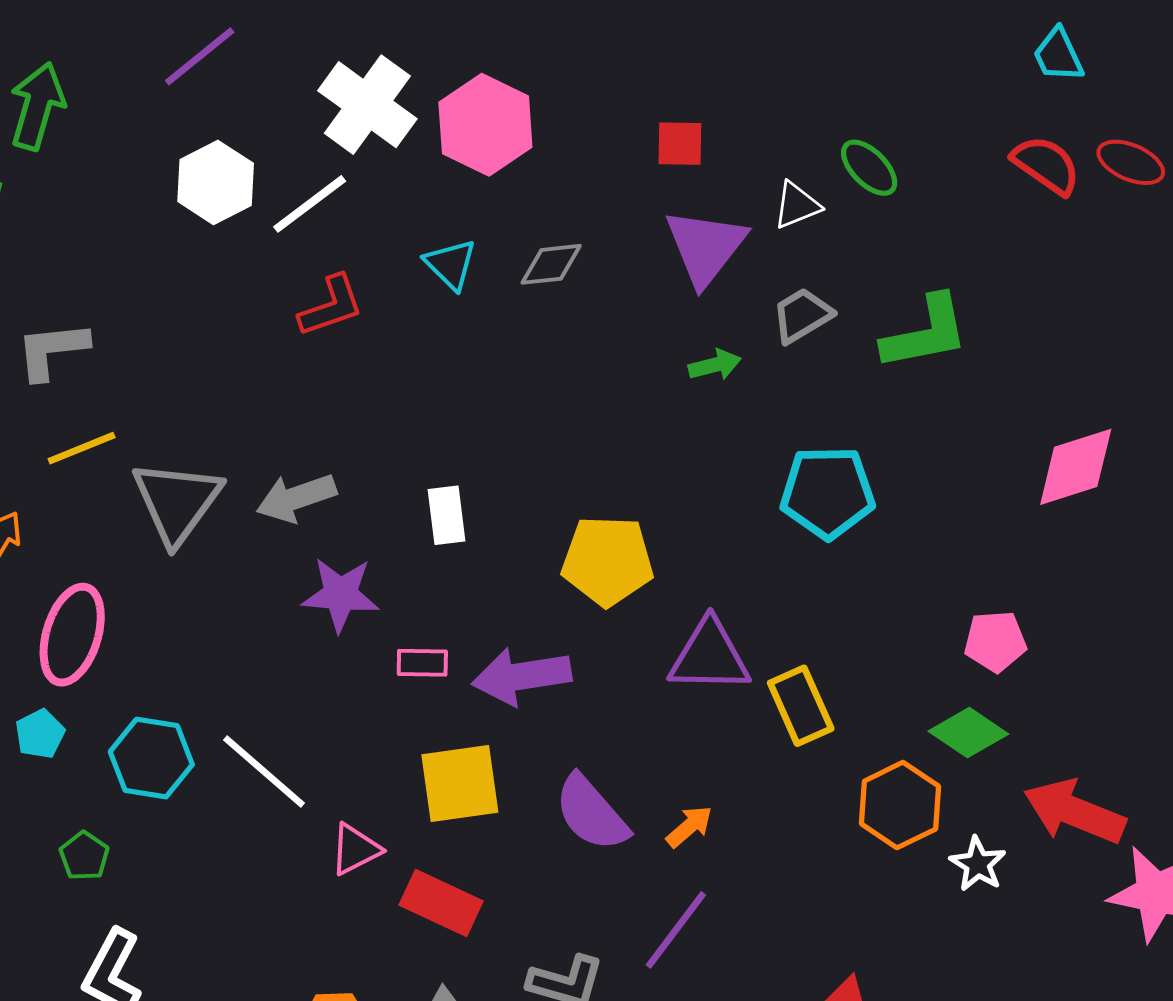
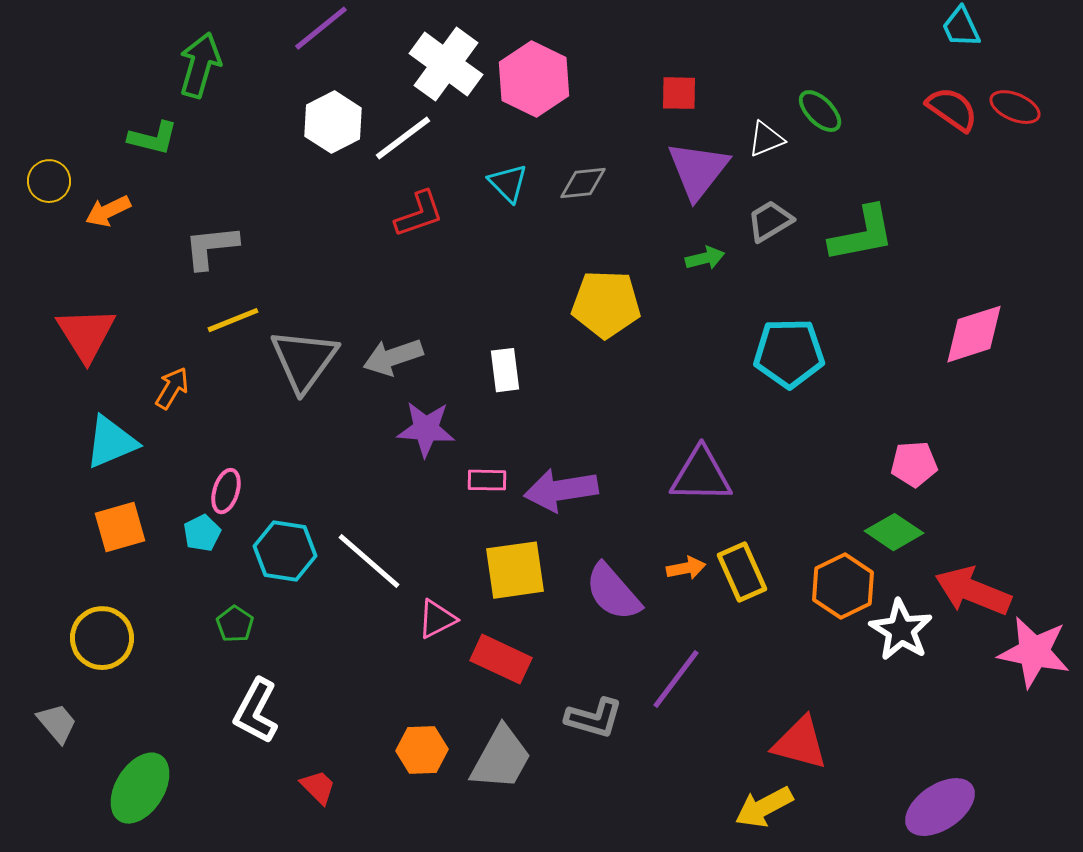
yellow pentagon: (607, 561) -> (606, 304), moved
pink ellipse: (72, 635) -> (226, 491), moved, size x0.6
yellow rectangle: (801, 706) -> (742, 572), moved
orange arrow: (689, 826) -> (686, 568), moved, turned 30
white star: (978, 864) -> (901, 630), size x1.5

